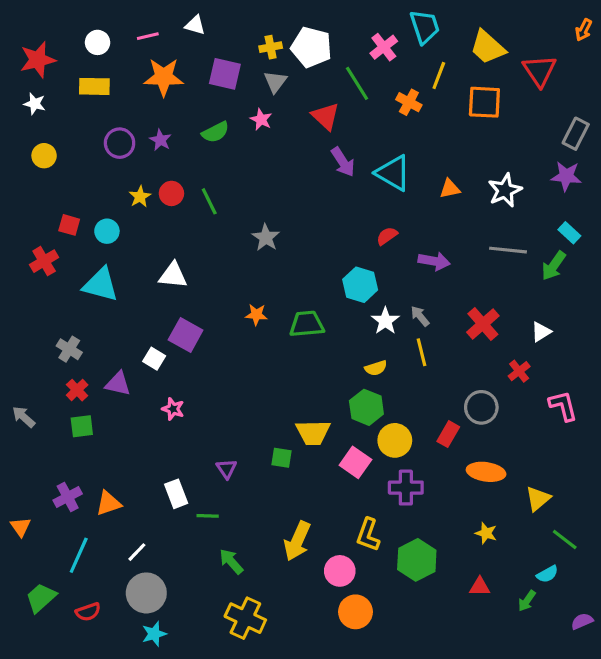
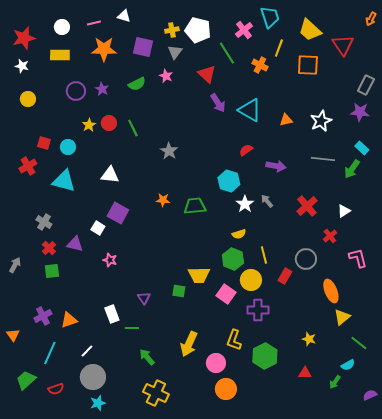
yellow line: (422, 352) -> (264, 255), moved
gray arrow: (24, 417) -> (15, 265), turned 77
orange ellipse: (486, 472) -> (331, 291), moved, turned 60

